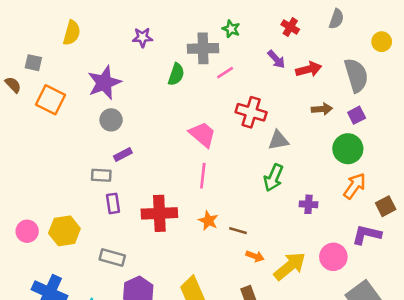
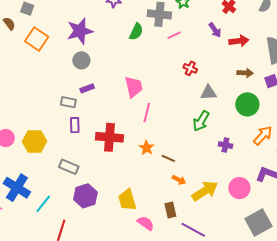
red cross: (251, 112) -> (190, 68), size x0.6
pink trapezoid: (202, 135) -> (134, 87), moved, turned 30
green circle: (348, 149) -> (247, 104), moved

